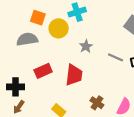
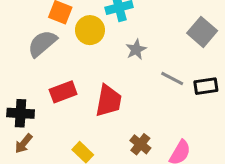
gray semicircle: (27, 39) -> (42, 43), turned -35
gray star: (86, 46) -> (136, 50), moved

